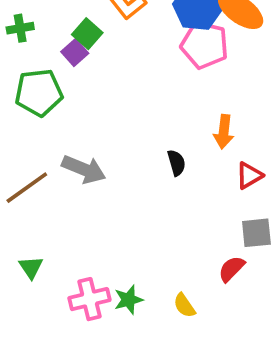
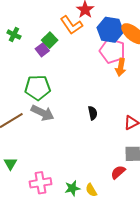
green cross: (20, 28) -> (14, 35), turned 32
green pentagon: (39, 93) -> (38, 88), moved
orange arrow: (224, 132) -> (121, 67), moved
green star: (129, 300) -> (72, 188), moved

